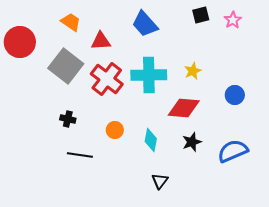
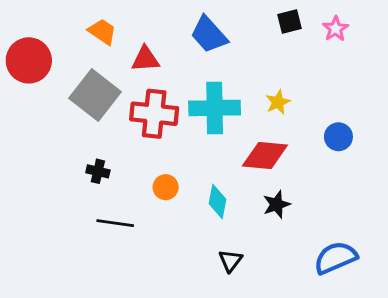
red cross: (107, 79) -> (154, 114), turned -32
blue semicircle: (233, 151) -> (336, 258), moved

